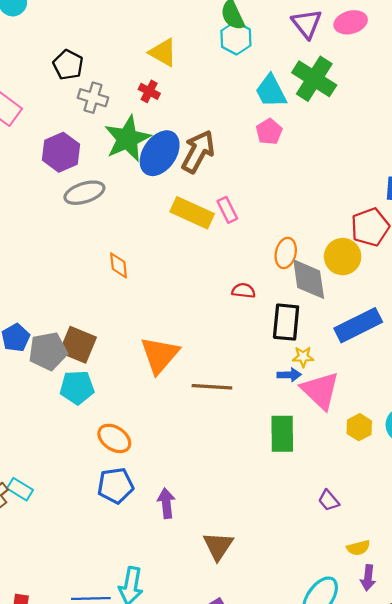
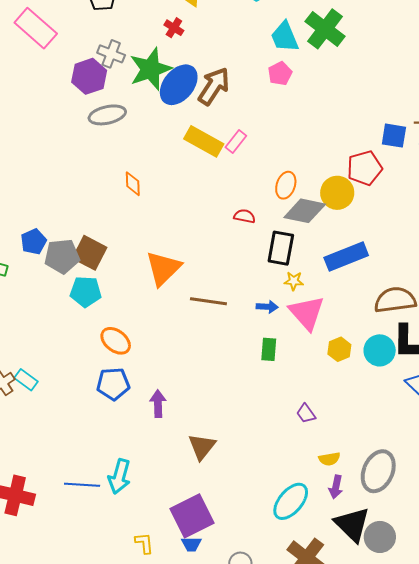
gray cross: (93, 98) -> (111, 54), moved
pink rectangle: (227, 210) -> (236, 141), turned 60
gray diamond: (309, 279) -> (305, 211), turned -75
blue arrow: (289, 375) -> (267, 307), moved
green rectangle: (282, 434) -> (269, 349), size x0.7

